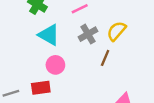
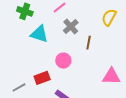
yellow semicircle: (116, 31) -> (109, 17), moved
pink circle: (55, 65) -> (63, 61), moved

